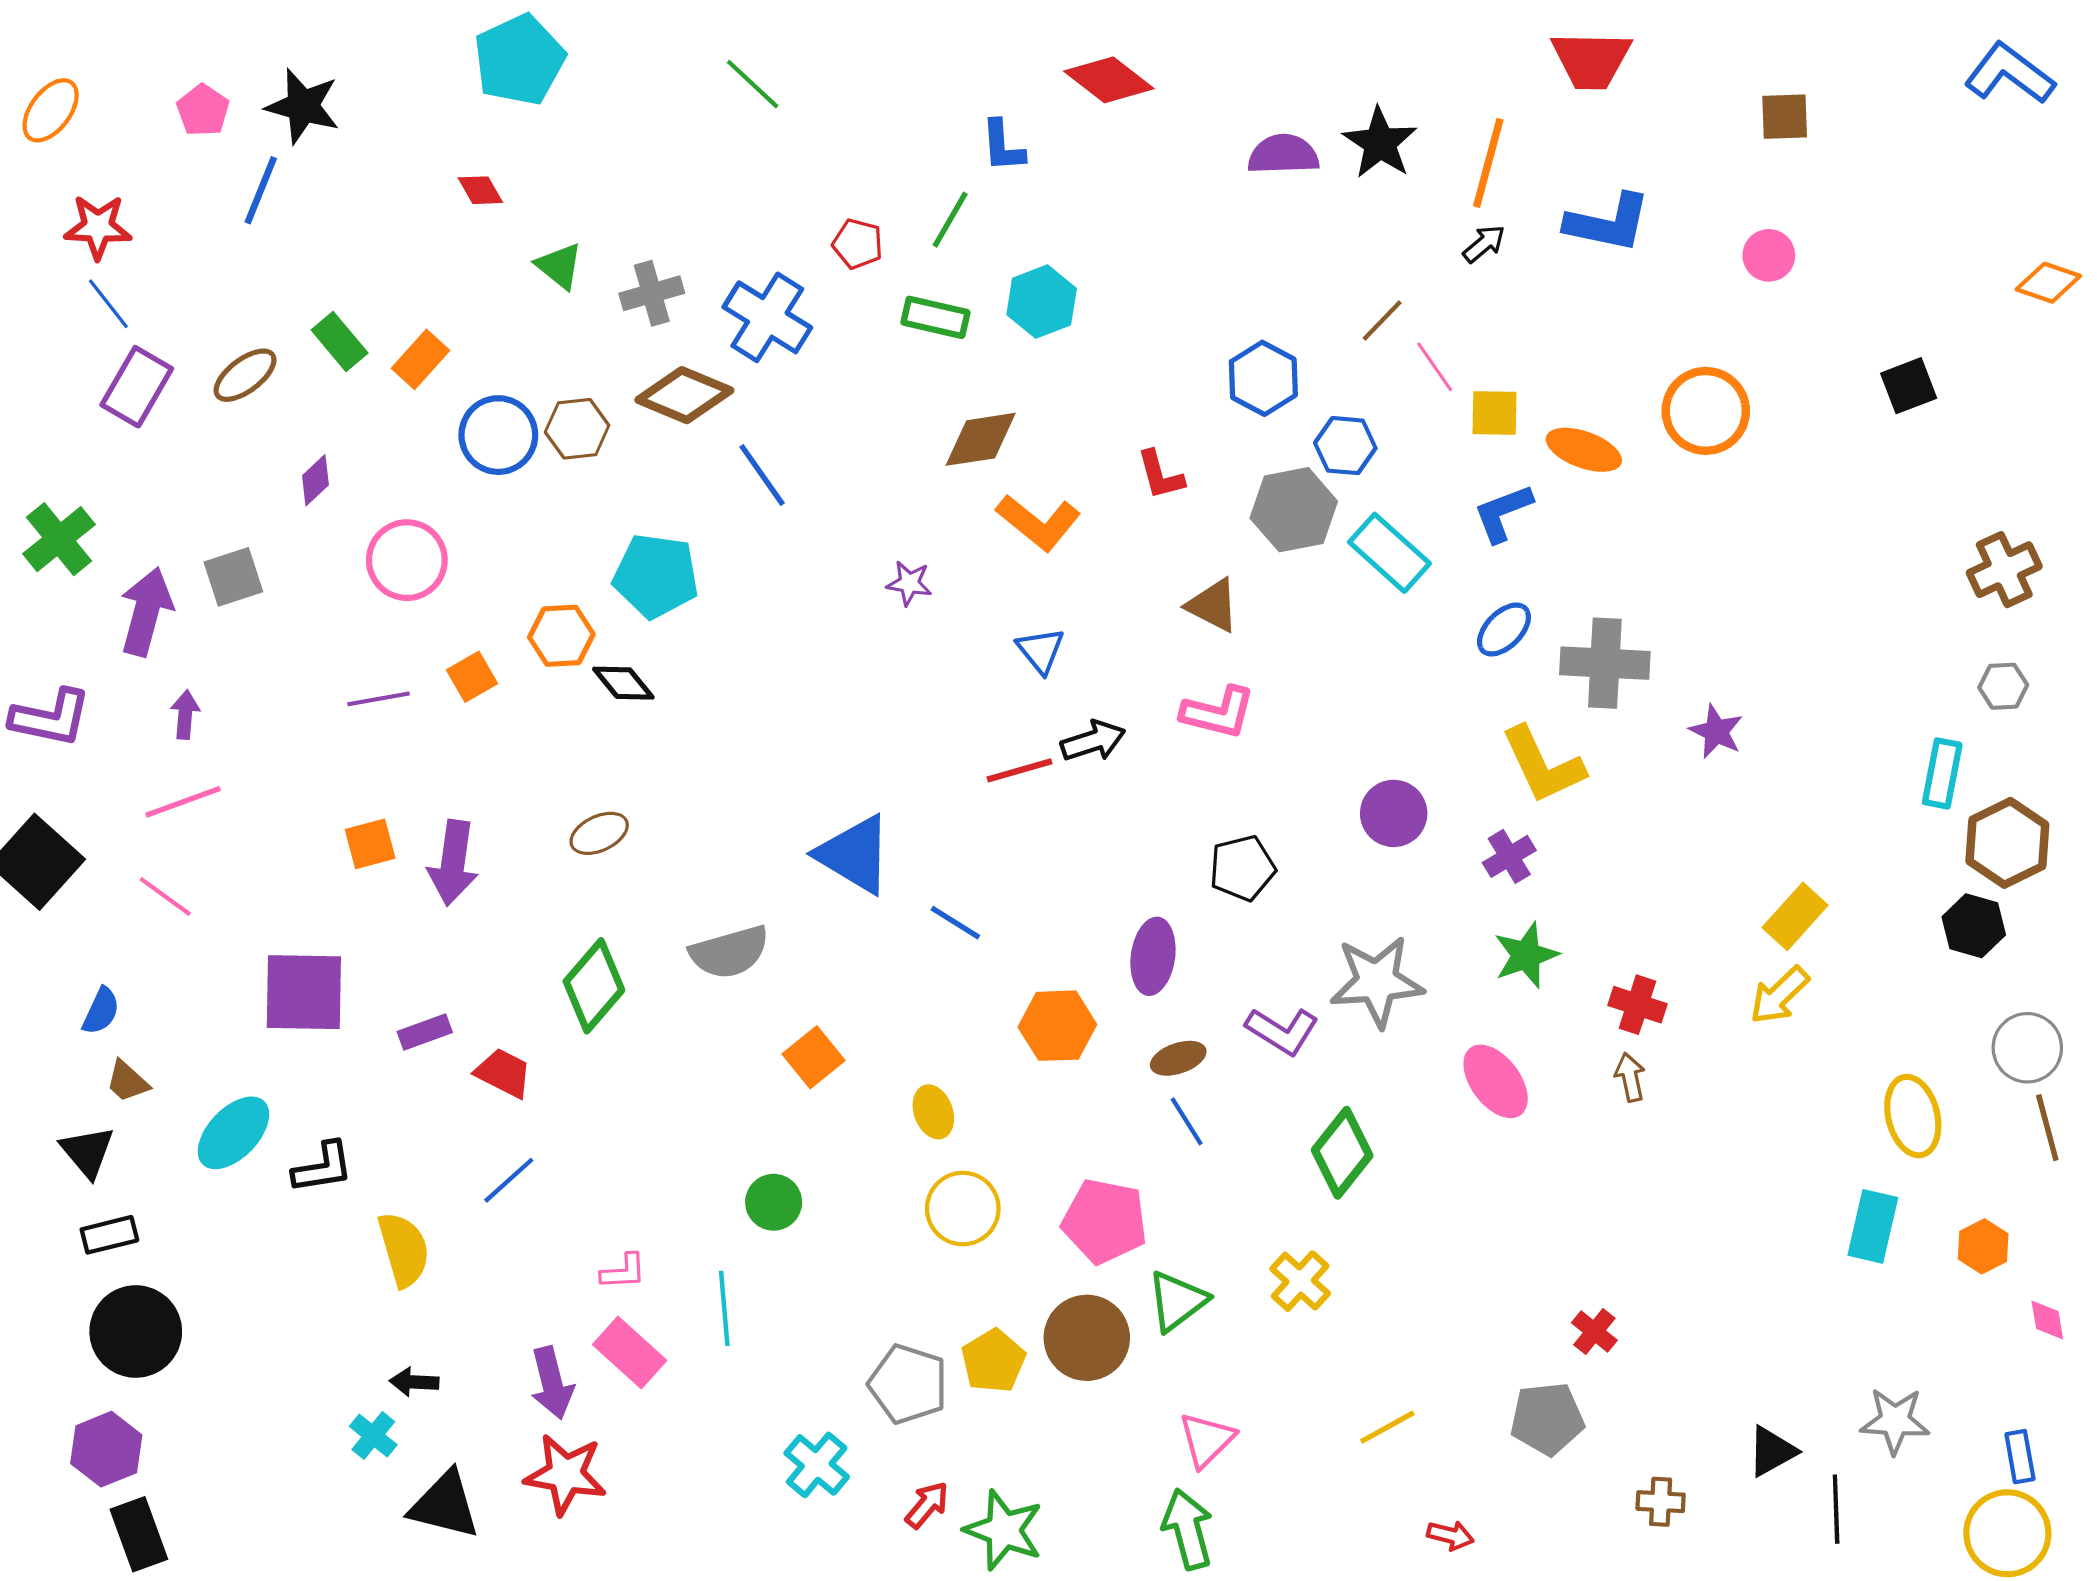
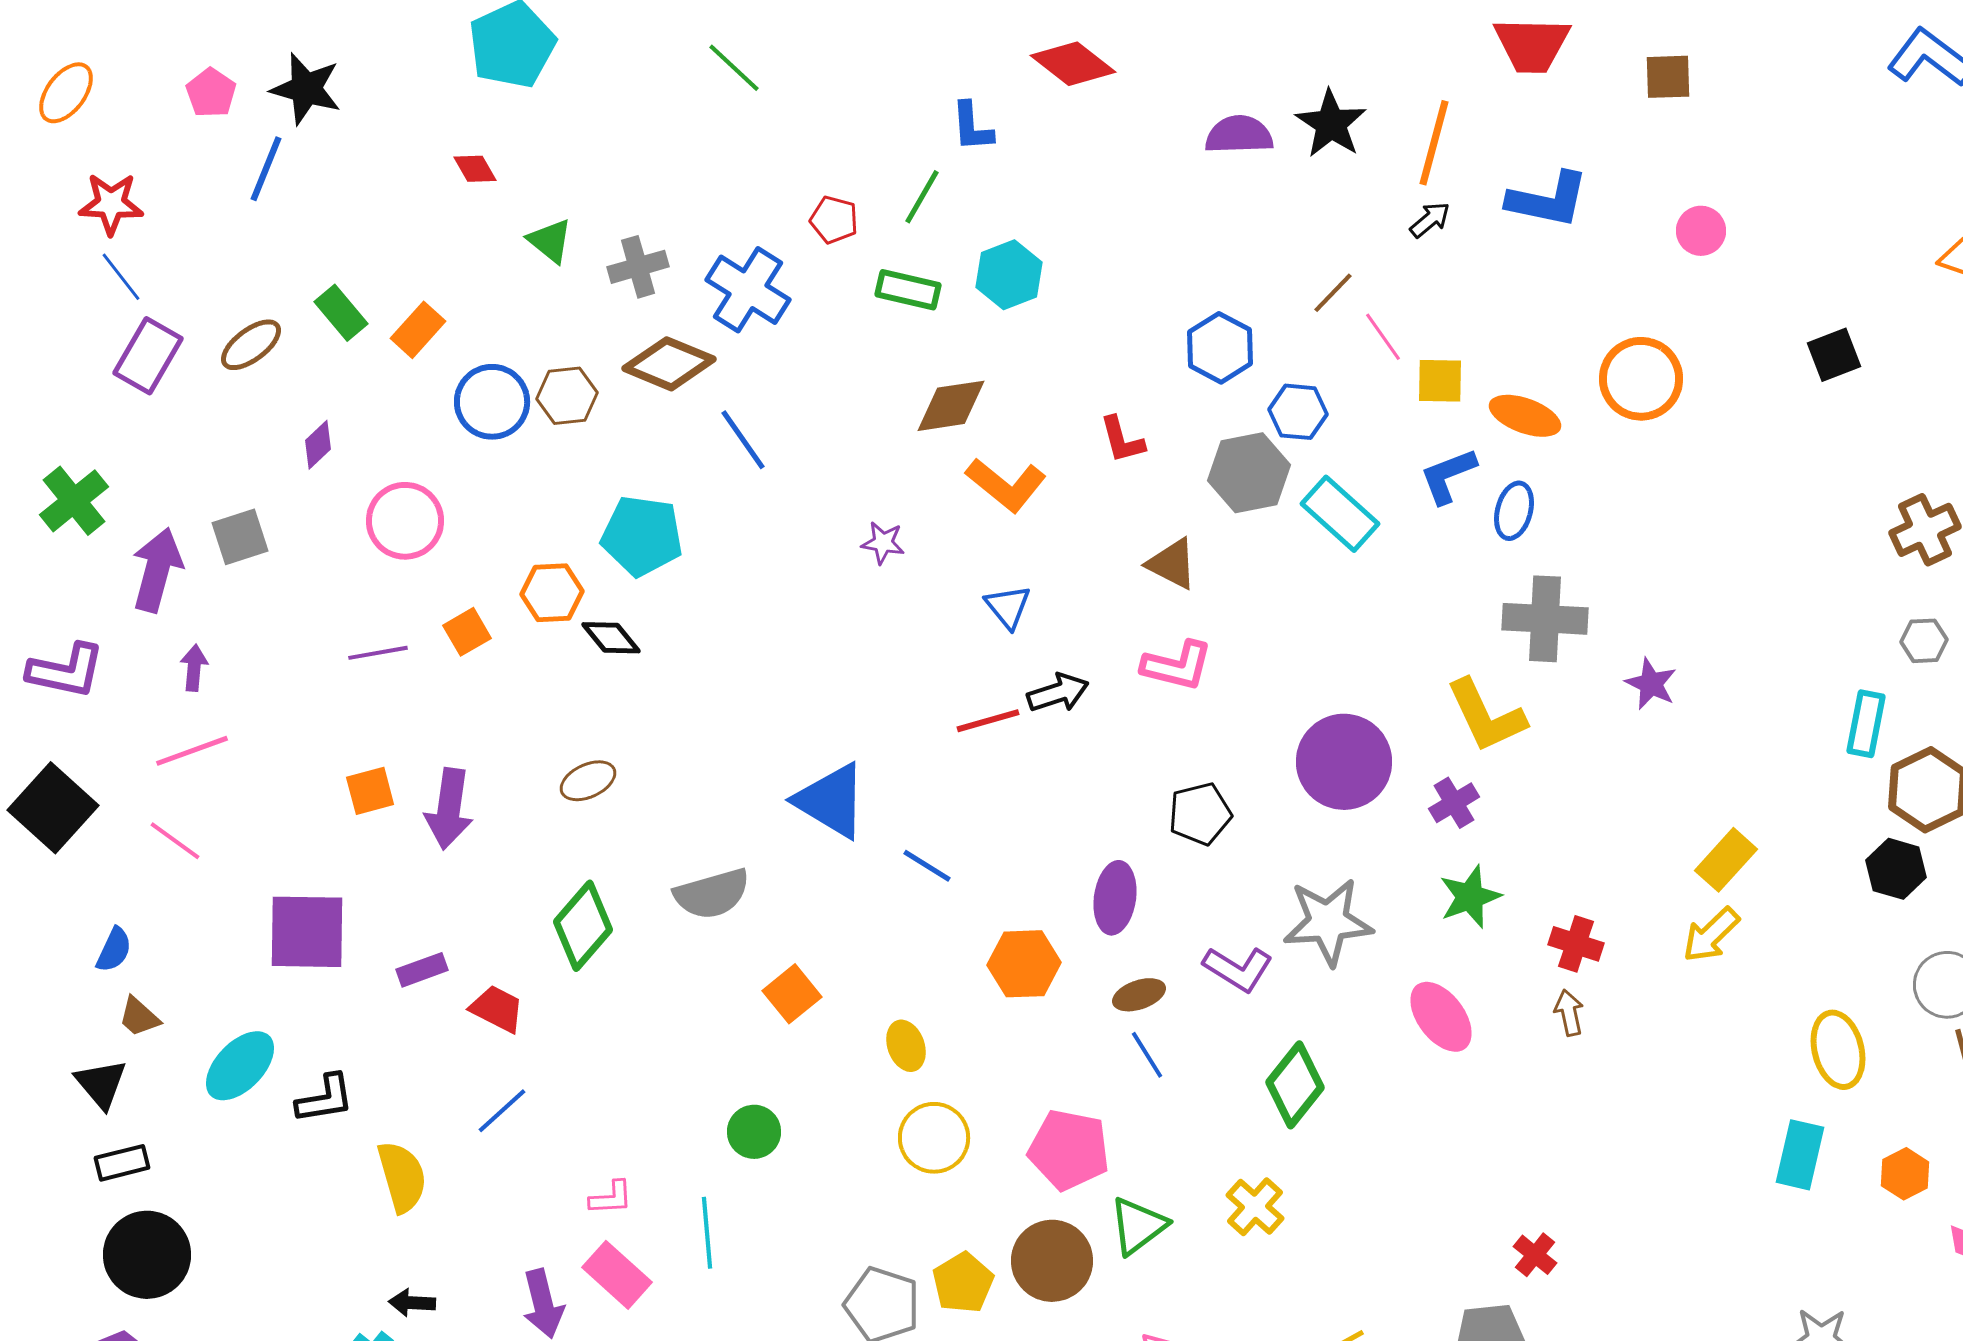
brown square: (1785, 117) -> (1668, 77), moved
blue ellipse: (1504, 629) -> (1514, 511), moved, turned -30
purple circle: (1394, 813) -> (1344, 762), size x1.5

